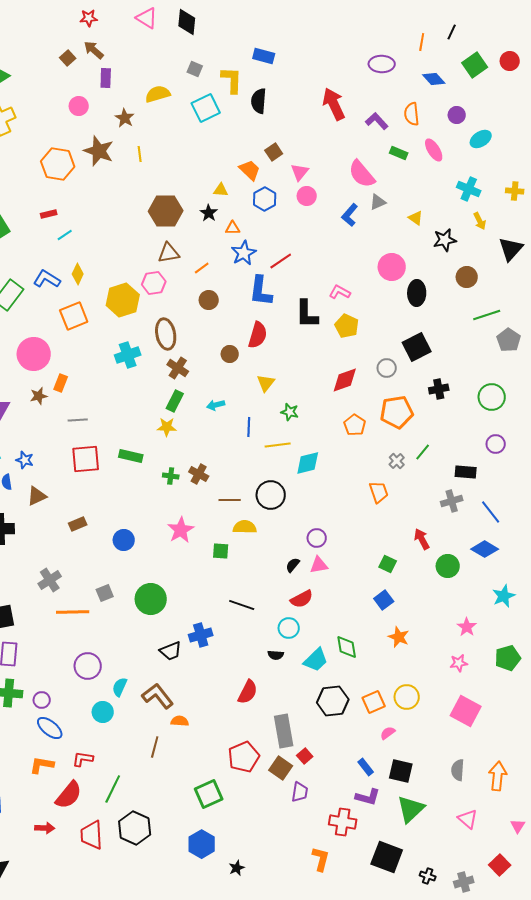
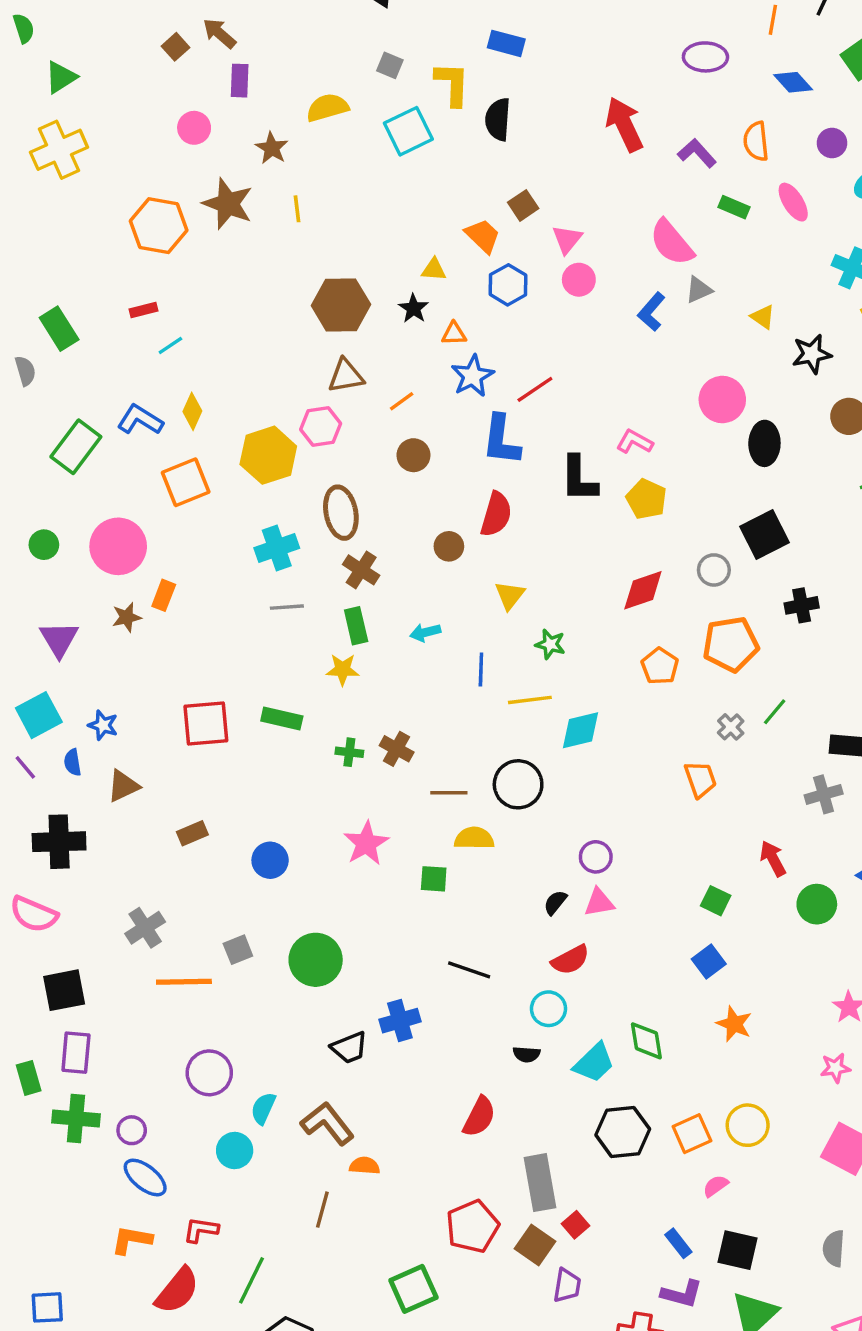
green rectangle: (175, 401) -> (356, 626), turned -40
gray line: (78, 420) -> (287, 607), moved

